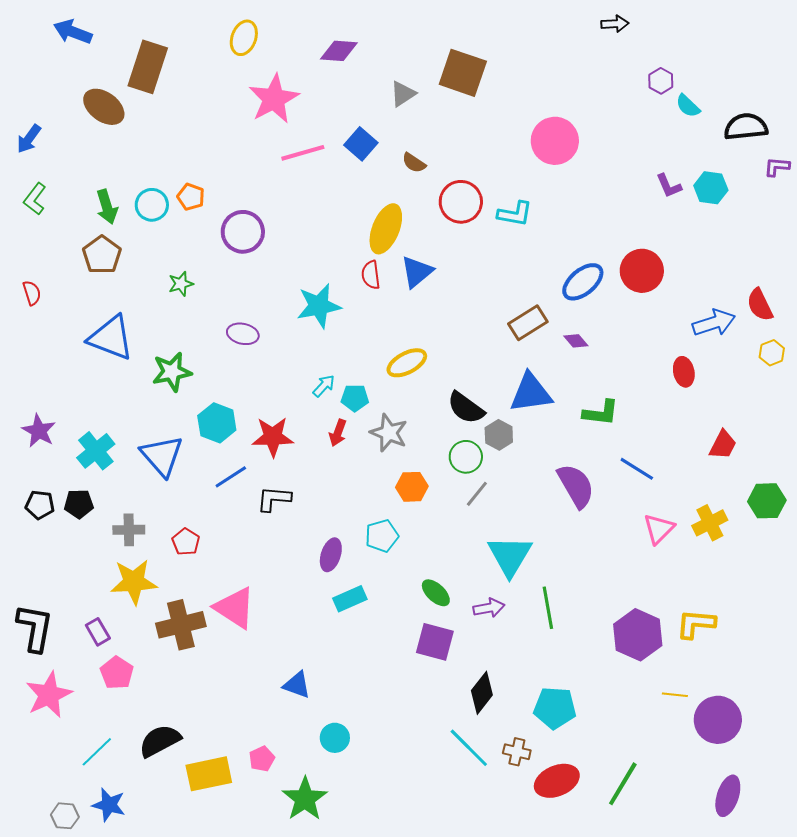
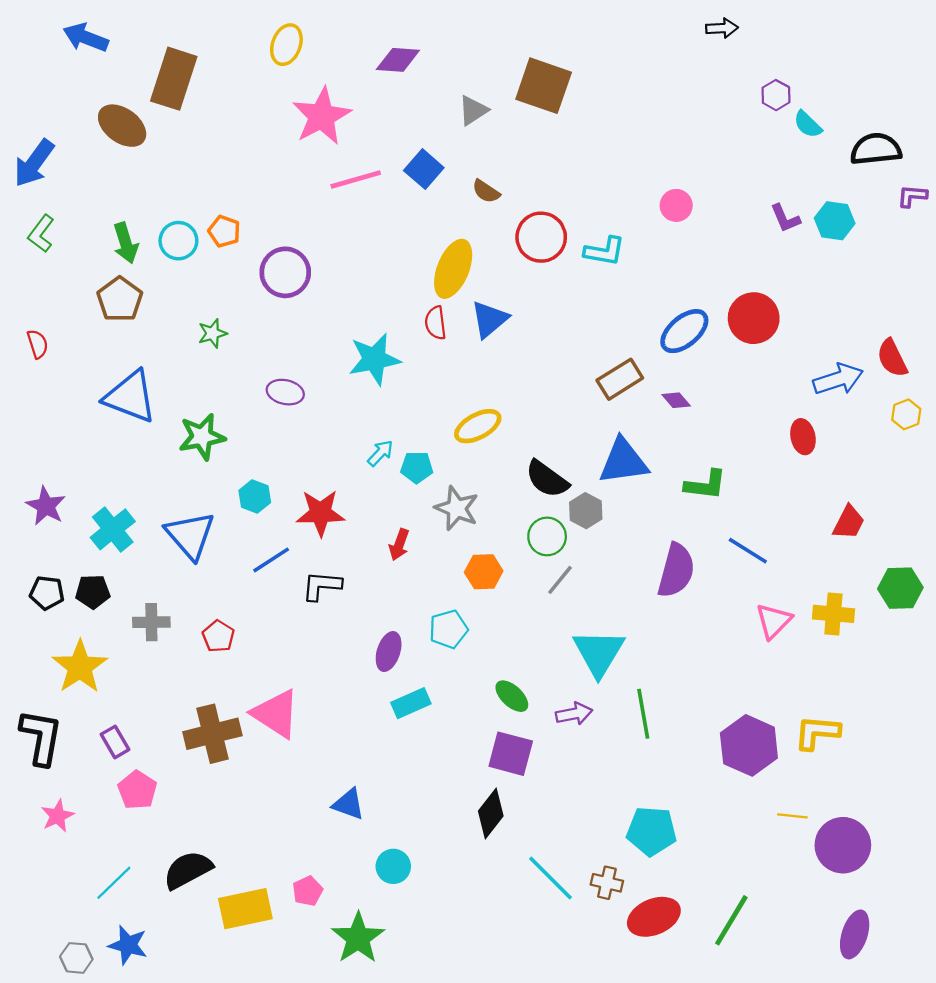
blue arrow: (29, 139) -> (34, 163), size x1.4
pink circle: (555, 141) -> (676, 205), moved, size x0.6
cyan hexagon: (217, 423) -> (255, 497), size x0.7
red arrow: (338, 433) -> (399, 545), moved
purple semicircle: (576, 486) -> (676, 571), turned 45
yellow cross: (710, 523) -> (833, 614), turned 32
yellow star: (134, 582) -> (80, 667), moved, turned -30
black diamond: (482, 693) -> (491, 814), moved
pink star: (49, 695) -> (58, 816), size x0.6

